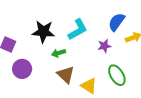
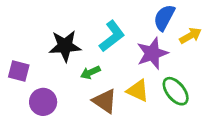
purple star: (104, 46) -> (152, 53), size x1.6
yellow triangle: (89, 86) -> (138, 91), moved

